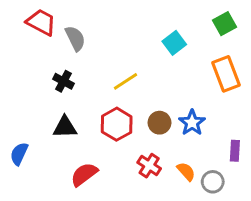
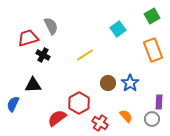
red trapezoid: (41, 22) -> (28, 38), moved, turned -45
red hexagon: (117, 124) -> (79, 103), moved
black triangle: (65, 127) -> (33, 85), moved
red cross: (149, 166) -> (100, 123), moved
gray circle: (213, 182) -> (152, 119), moved

